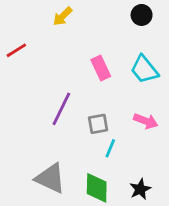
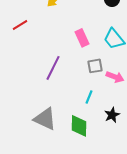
gray square: (98, 124) -> (95, 66), moved
black star: (140, 189) -> (112, 115), moved

